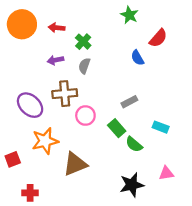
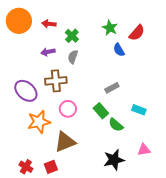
green star: (129, 15) -> (110, 28), moved
pink circle: (85, 116) -> (68, 109), moved
red square: (13, 159) -> (51, 167), moved
red cross: (30, 193) -> (26, 167), turned 32

